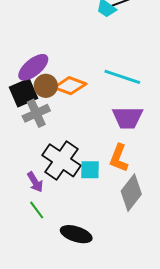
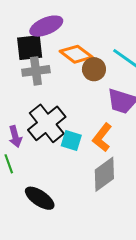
brown circle: (46, 86) -> (94, 69), moved

